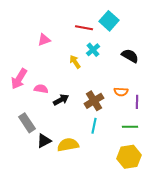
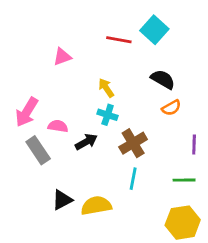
cyan cross: (93, 50) -> (108, 115), moved, turned -32
black semicircle: (130, 56) -> (163, 79), moved
orange semicircle: (121, 92) -> (171, 108), moved, turned -32
gray rectangle: (27, 123) -> (38, 150), moved

